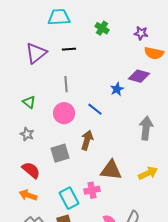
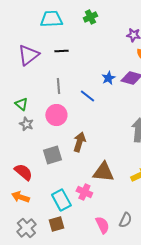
green cross: (102, 28) -> (90, 17), moved, turned 32
blue star: (117, 89) -> (108, 78), moved
blue line: (95, 109) -> (87, 96), moved
gray star: (27, 134) -> (26, 124), moved
pink cross: (92, 190) -> (84, 192), turned 35

